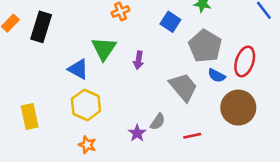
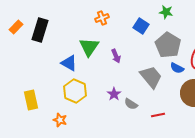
purple arrow: (138, 60) -> (116, 56), turned -32
gray semicircle: (158, 122) -> (131, 104), turned 88
purple star: (137, 133) -> (114, 94), moved
orange star: (87, 145) -> (60, 120), moved

